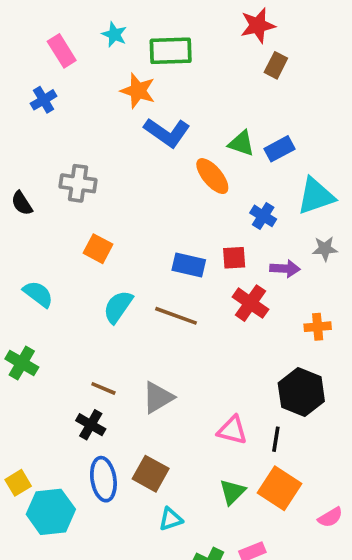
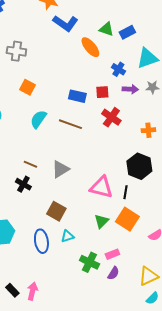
purple arrow: (285, 269) -> (130, 89), moved
pink triangle: (232, 430) -> (101, 187), size x1.4
blue ellipse: (103, 479) -> (41, 241), moved

